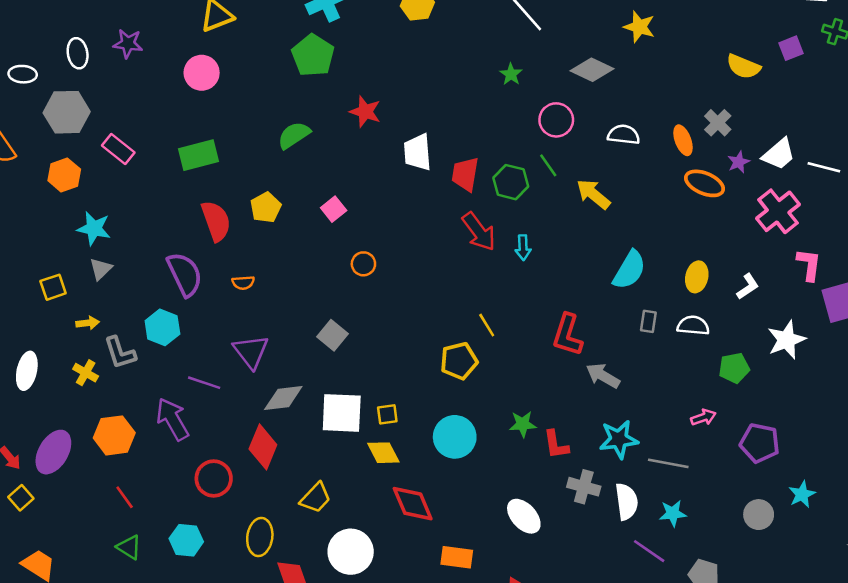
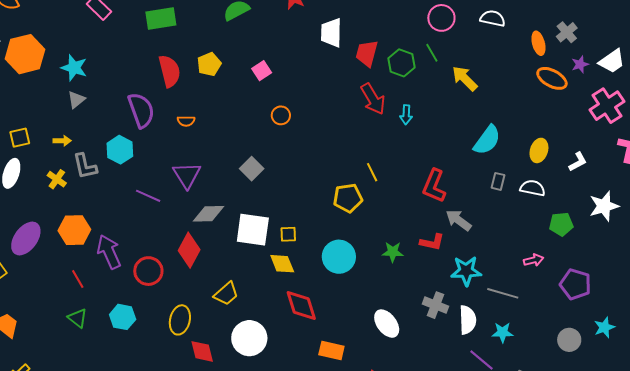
white semicircle: (624, 135) -> (493, 18), moved
orange hexagon: (64, 175) -> (25, 54), moved, size x1.5
yellow square: (53, 287) -> (20, 138), moved
purple arrow: (173, 419) -> (109, 252), moved
red L-shape: (556, 445) -> (432, 242), moved, turned -75

